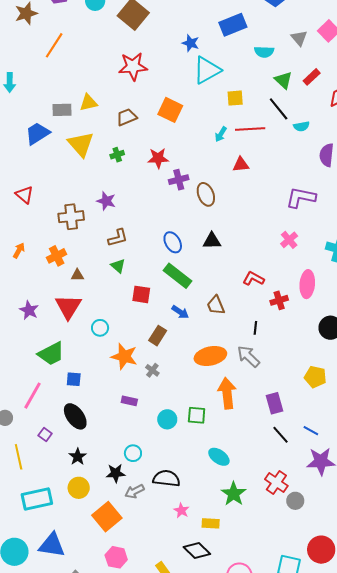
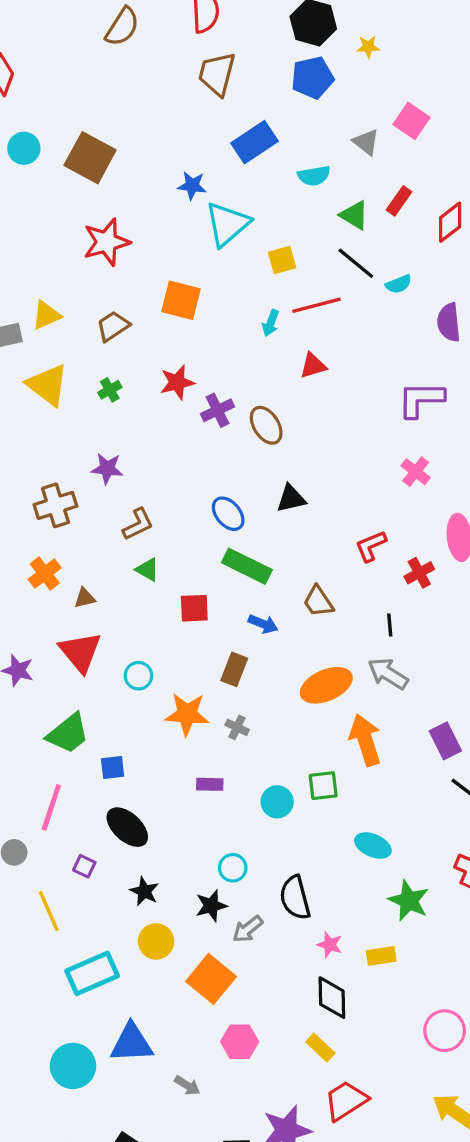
red L-shape: (254, 279) -> (371, 546), turned -40
black semicircle: (166, 478) -> (295, 898), turned -100
black diamond: (197, 551) -> (332, 998), moved, turned 56

